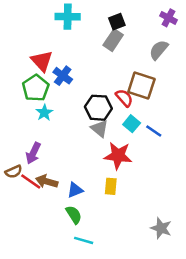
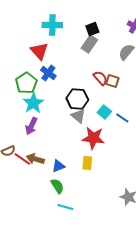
red triangle: (42, 61) -> (39, 51), moved
brown square: (141, 86) -> (112, 81), size x0.6
red semicircle: (124, 98) -> (100, 78), moved
cyan star: (44, 113) -> (33, 103), size x1.5
purple arrow: (33, 153) -> (31, 126), moved

